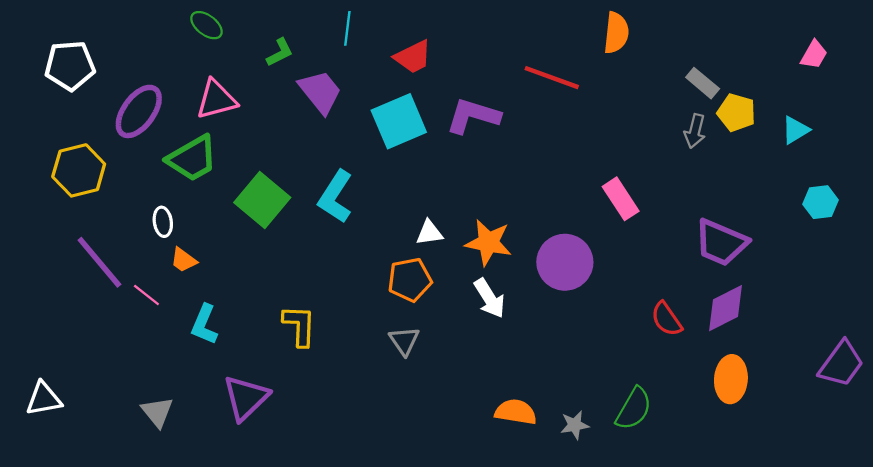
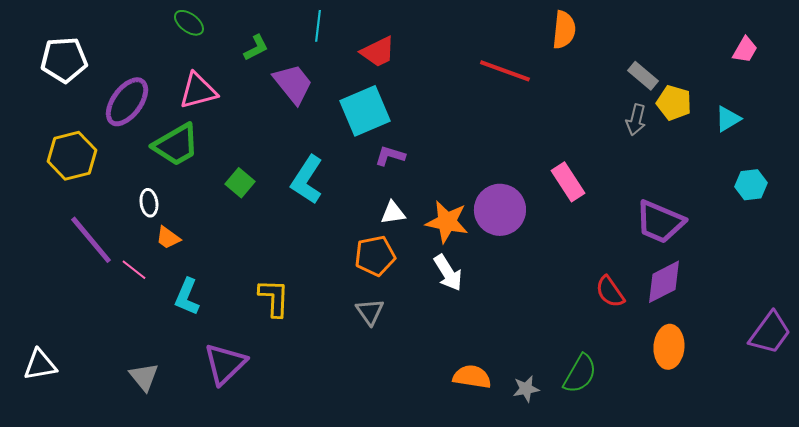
purple L-shape: (473, 116) -> (390, 156), moved, size x0.6
green square: (262, 200) -> (240, 183), size x0.6
purple circle: (565, 262) -> (500, 210), moved

